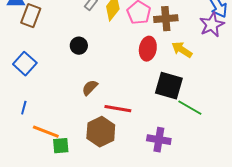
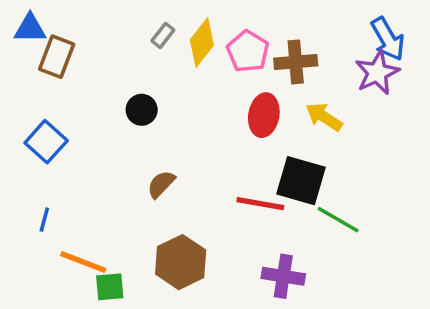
red line: (118, 109) -> (260, 204), moved

